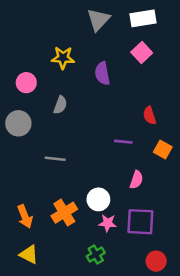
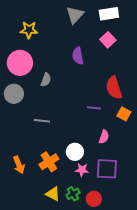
yellow star: (63, 58) -> (29, 30), moved
pink circle: (26, 83) -> (20, 63), size x1.6
red semicircle: (150, 115) -> (114, 88), size x1.6
yellow triangle: (29, 255) -> (53, 194), moved
red circle: (156, 261) -> (94, 199), moved

